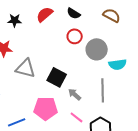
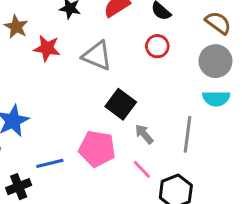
gray circle: (97, 49) -> (215, 61), moved
gray triangle: (26, 68) -> (97, 56), moved

